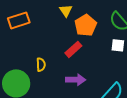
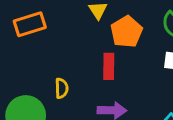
red rectangle: (73, 49) -> (109, 66), turned -48

